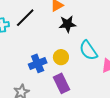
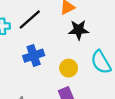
blue cross: (38, 63) -> (34, 56), moved

